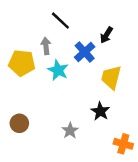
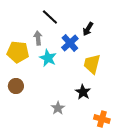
brown circle: (19, 123) -> (16, 86), moved

